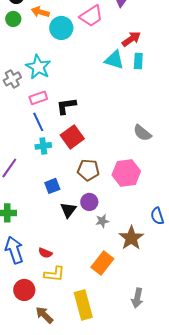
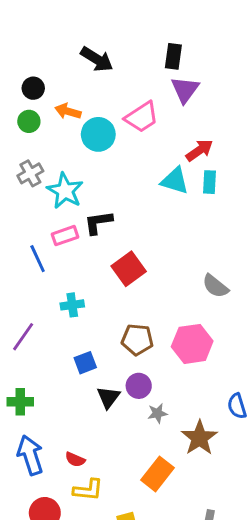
gray cross: (12, 79) -> (30, 173), moved
black L-shape: (66, 106) -> (98, 223), moved
blue line: (38, 122) -> (38, 259), moved
red square: (72, 137) -> (129, 269), moved

